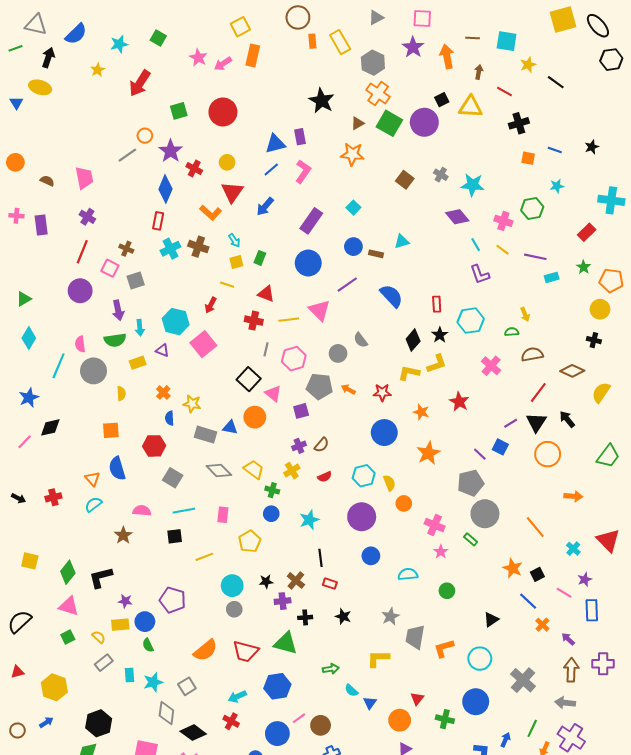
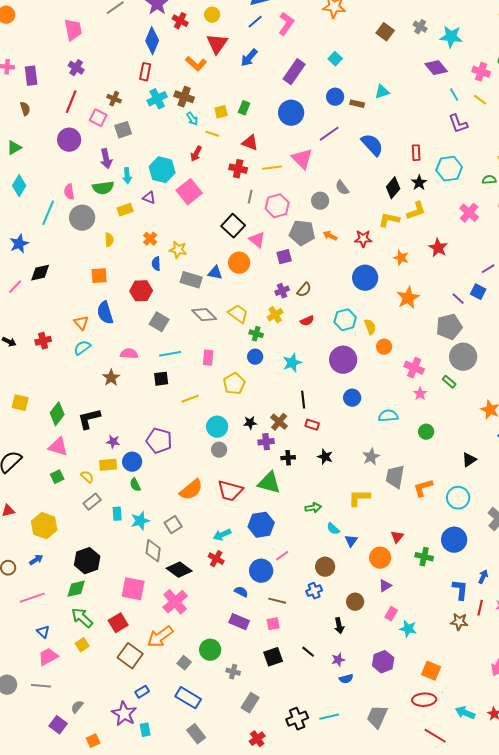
brown semicircle: (47, 181) -> (25, 109), moved, turned 48
cyan arrow: (234, 240) -> (192, 119), moved
brown circle: (321, 725) -> (325, 567), moved

